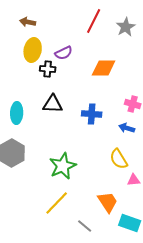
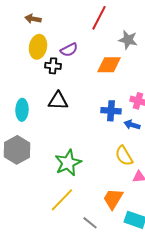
gray star: (126, 27) -> (128, 40), moved, turned -30
blue cross: (92, 114) -> (111, 111), moved
orange trapezoid: (108, 202) -> (113, 199), turned -115

